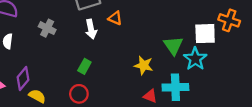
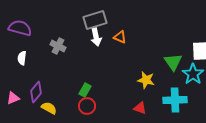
white arrow: (91, 29) -> (96, 37), moved
green rectangle: (84, 66) -> (85, 90), moved
red triangle: (150, 96) -> (140, 108), moved

